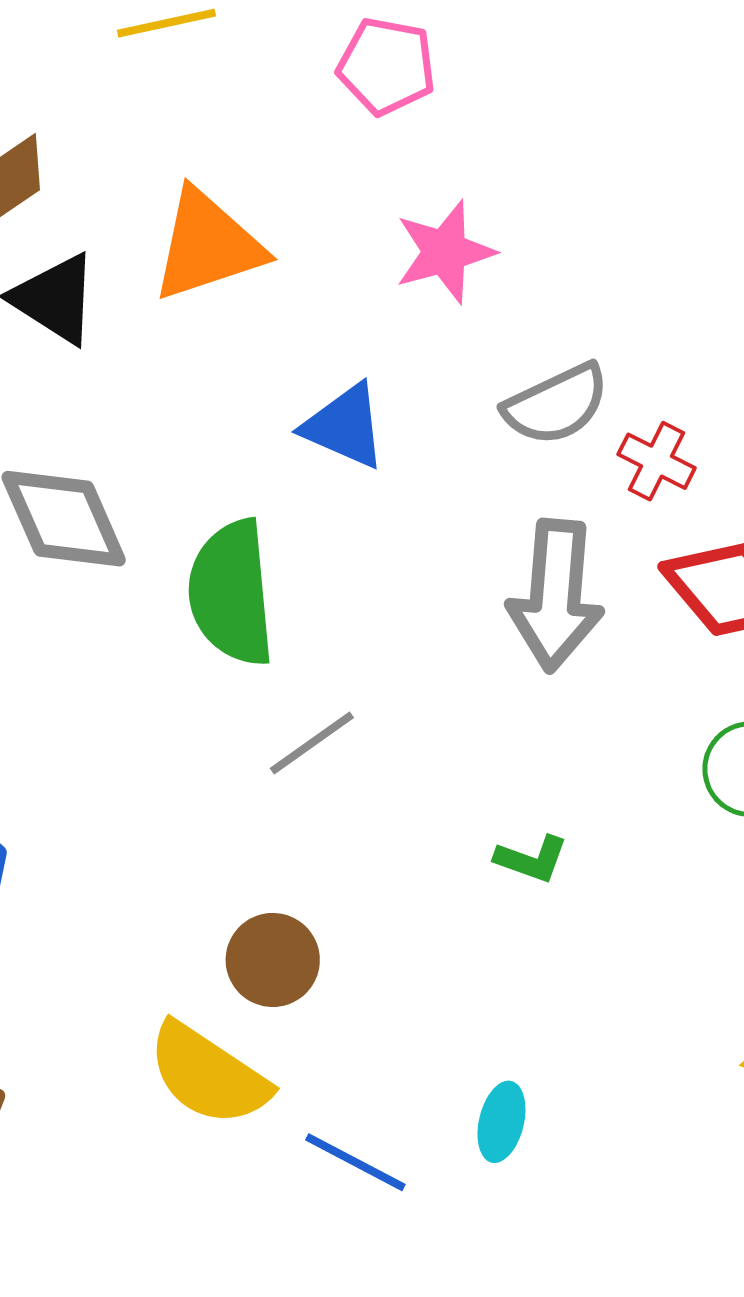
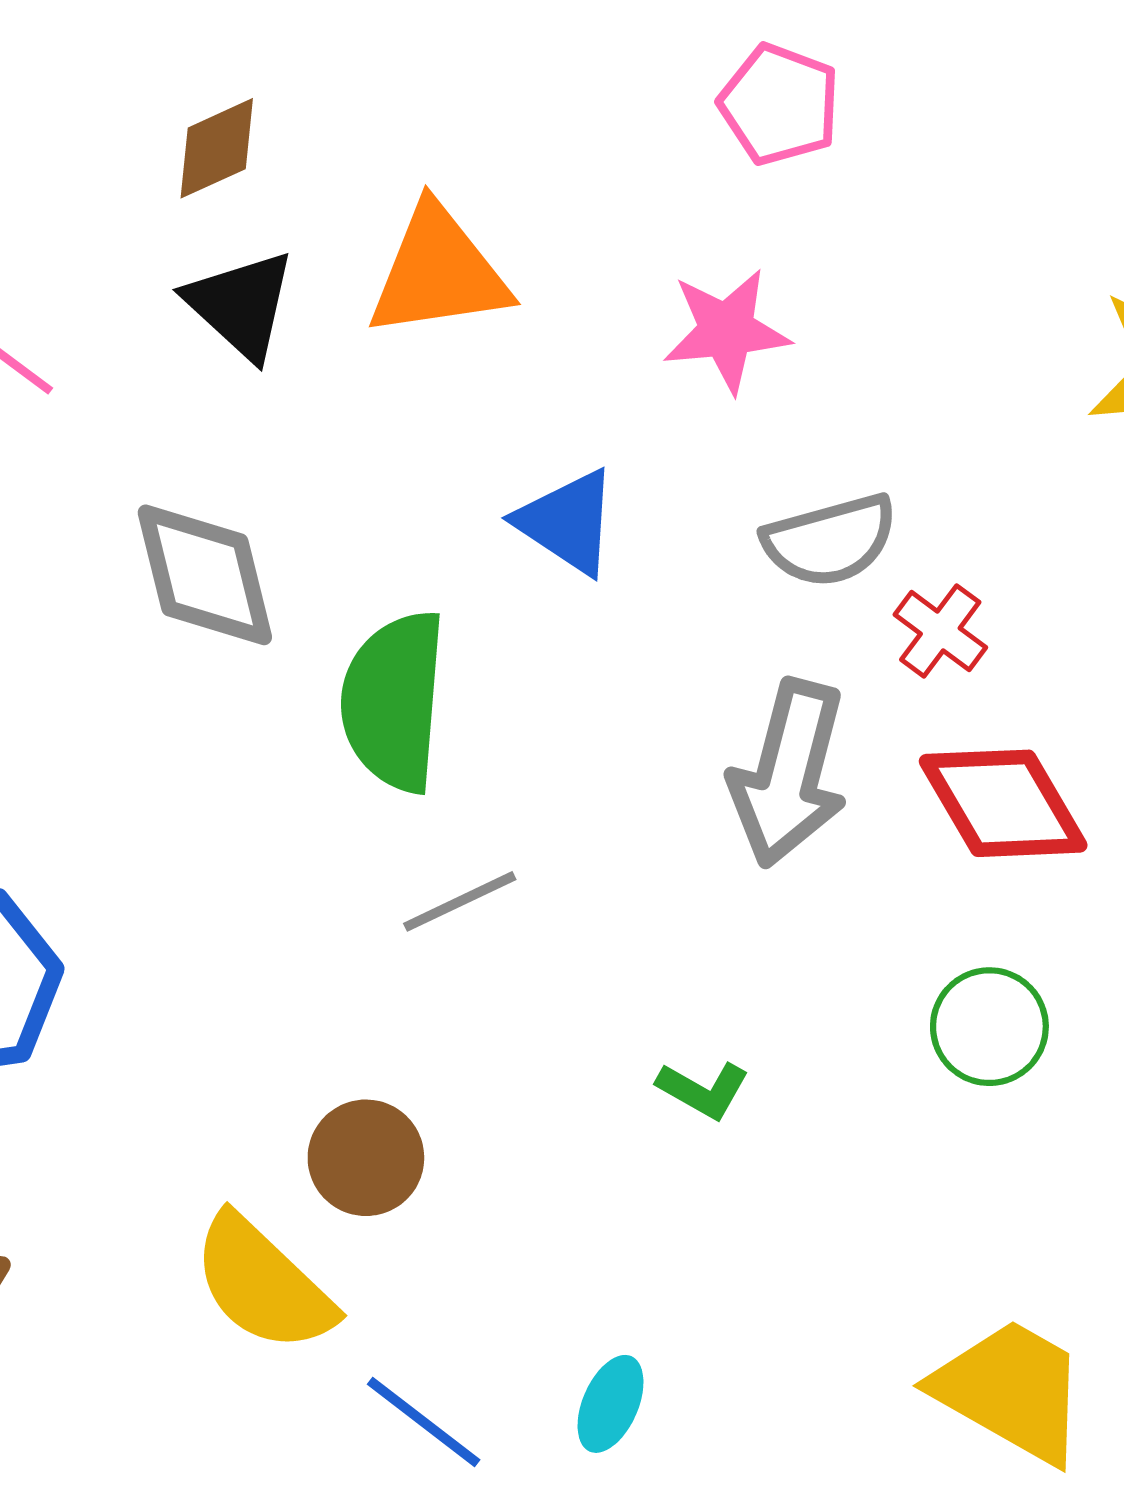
pink pentagon: (386, 66) -> (779, 104), moved

